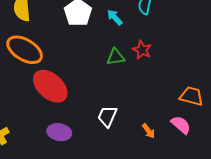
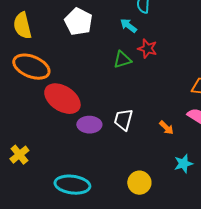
cyan arrow: (115, 17) -> (128, 26), moved
purple ellipse: (59, 132) -> (89, 125), moved

